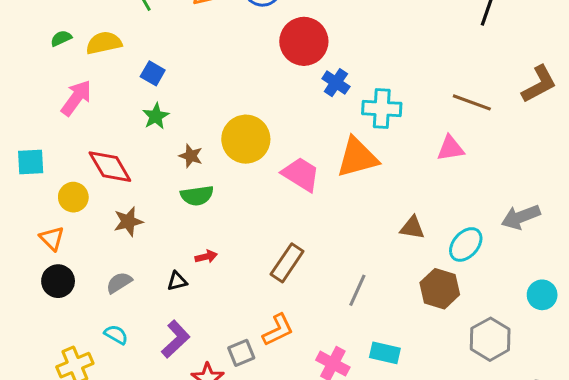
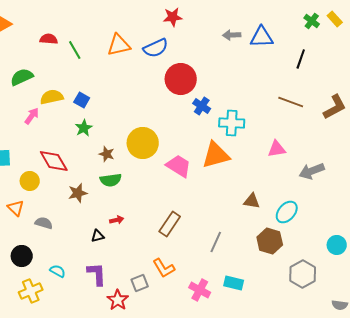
green semicircle: (61, 38) -> (22, 77), size x1.6
yellow semicircle: (104, 43) -> (52, 97), moved
pink arrow: (76, 98) -> (32, 116), size x0.7
brown line: (472, 102) -> (291, 102), moved
gray arrow: (521, 217) -> (312, 171), moved
brown star: (128, 222) -> (78, 193), moved
black circle: (58, 281) -> (22, 256), moved
gray semicircle: (119, 283) -> (44, 223), moved, turned 48
orange L-shape: (278, 330) -> (164, 268), turned 85
purple L-shape: (176, 339) -> (97, 274), turned -50

